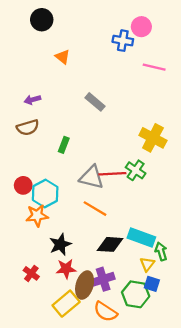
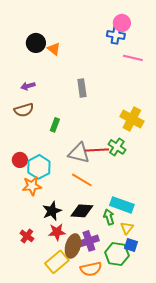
black circle: (42, 20) -> (36, 43), moved
blue cross: (123, 41) -> (116, 35), moved
gray rectangle: (95, 102) -> (82, 88), turned 42
black diamond: (110, 244) -> (82, 211), moved
green arrow: (161, 251) -> (109, 217), moved
orange semicircle: (105, 312) -> (91, 269), turned -45

